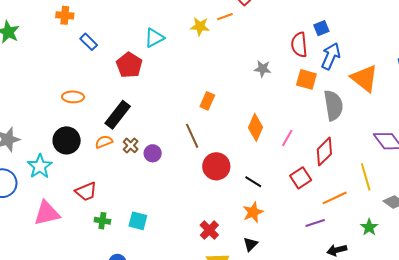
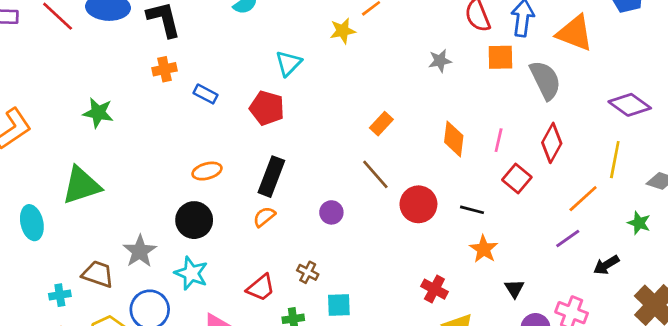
orange rectangle: (207, 101) -> (381, 124), turned 36
black circle: (67, 140) -> (194, 220), moved
brown cross: (131, 145) -> (308, 272), moved
yellow line: (366, 177) -> (615, 160), turned 44
red square: (301, 178) -> (517, 179), moved
black triangle: (251, 244) -> (514, 289), moved

